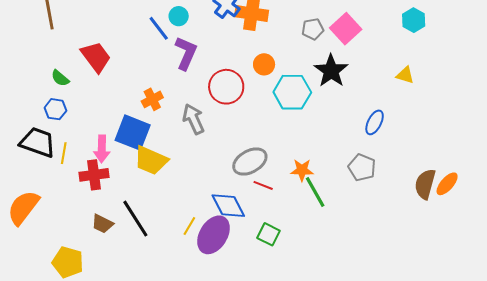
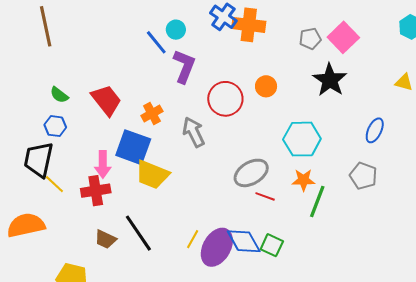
red trapezoid: (96, 57) -> (106, 100), moved
orange circle: (264, 64) -> (266, 86), moved
cyan hexagon: (292, 92) -> (302, 139), moved
black trapezoid: (38, 142) -> (39, 160), turned -96
yellow line: (64, 153) -> (54, 184), moved, turned -55
green line: (315, 192) -> (317, 202), turned 52
blue diamond: (228, 206) -> (244, 241), moved
orange semicircle: (23, 208) -> (26, 225), turned 42

